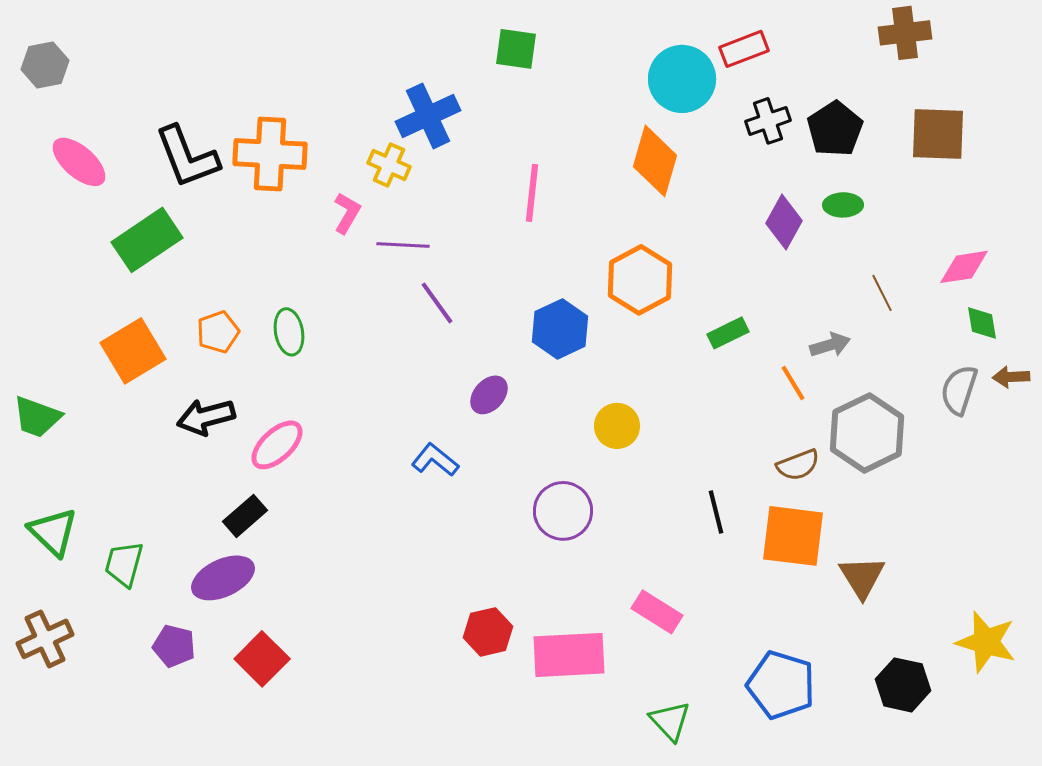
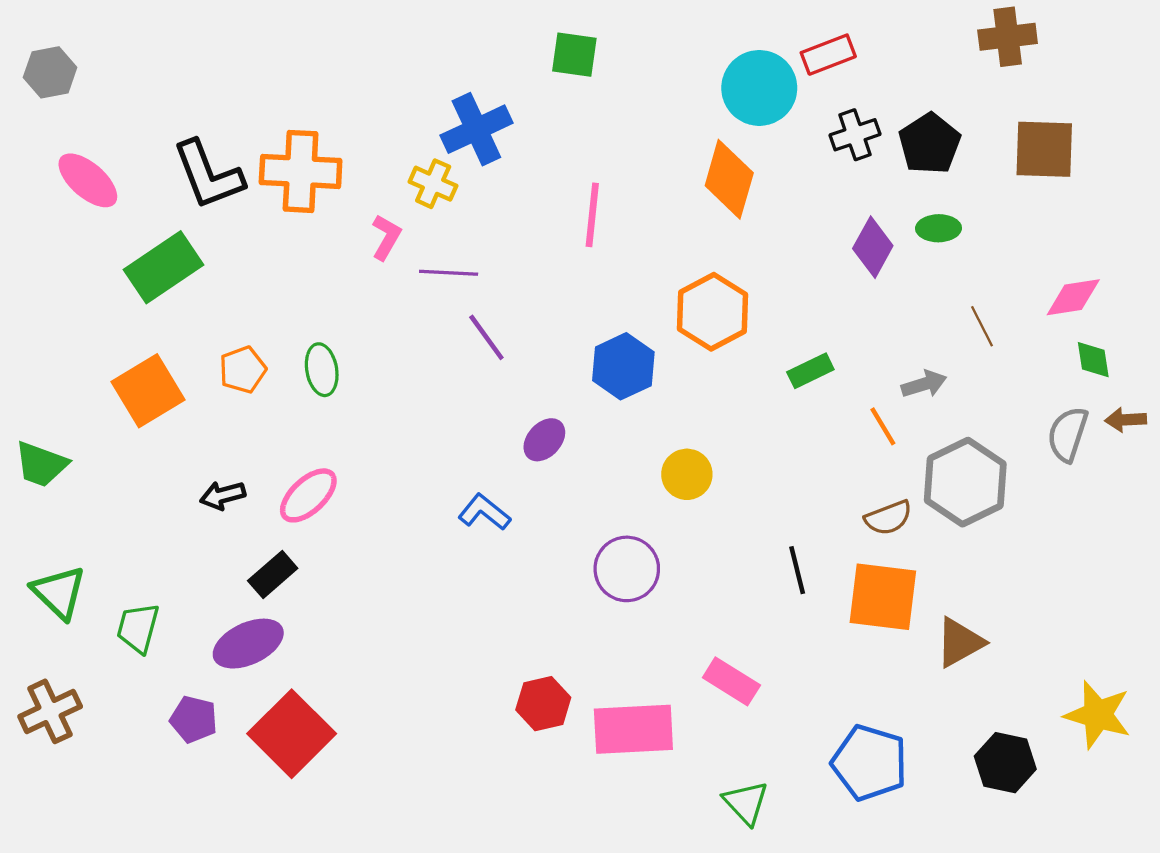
black arrow: (206, 417) -> (223, 495), moved, size x0.7
brown triangle: (862, 577) -> (960, 642), turned 33
red square: (262, 659) -> (292, 734), size x1.4

